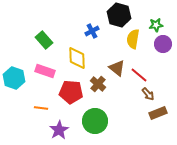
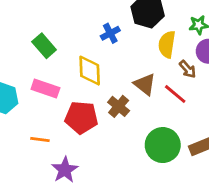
brown arrow: (148, 94) -> (188, 69), moved
green circle: (95, 121) -> (163, 145), moved

